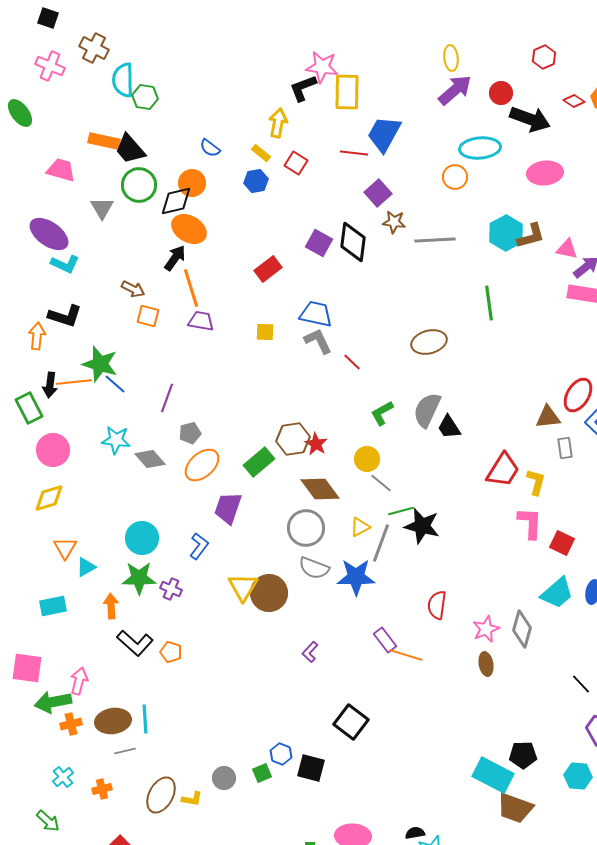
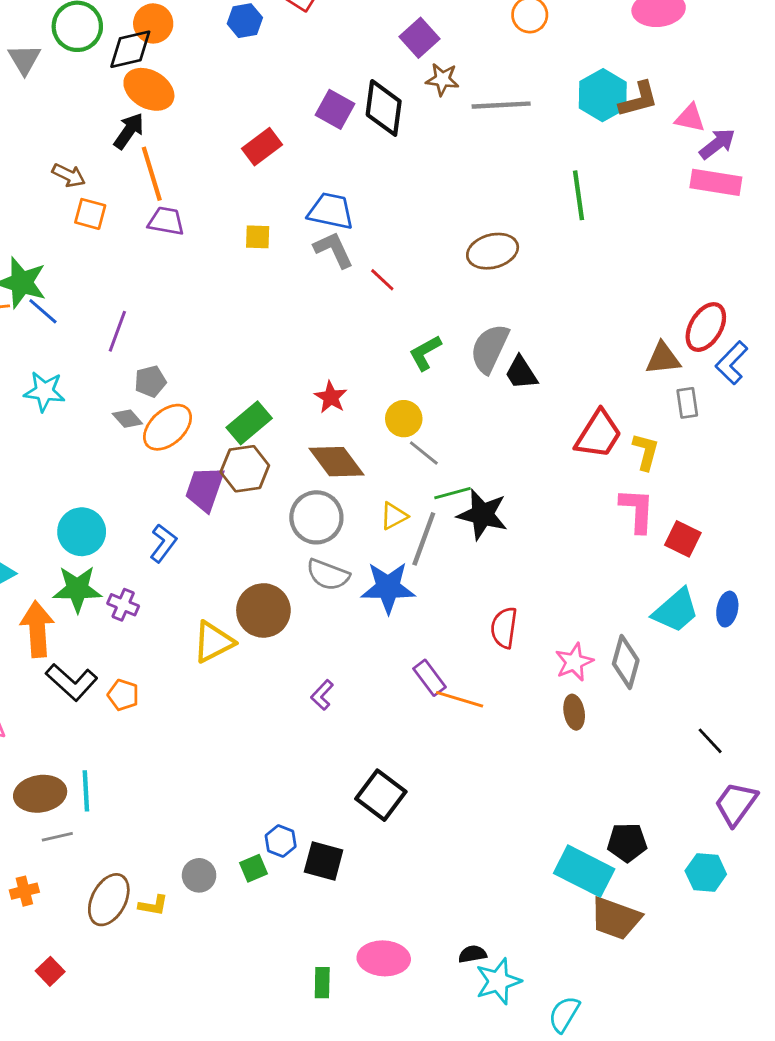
brown hexagon: (293, 439) -> (245, 469), moved
gray diamond: (150, 459) -> (127, 419), moved, size x0.7
yellow triangle: (243, 587) -> (213, 642), moved, turned 32
orange arrow: (111, 606) -> (37, 629), size x1.5

